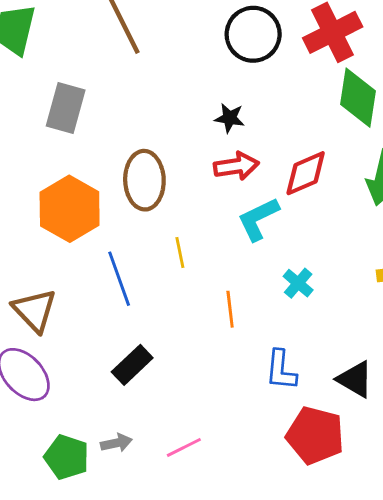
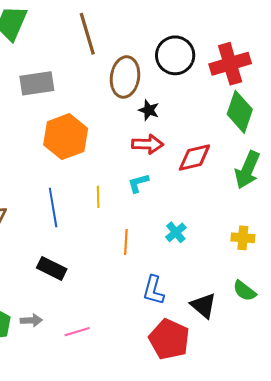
gray rectangle: (66, 108) -> (37, 83), turned 56
brown ellipse: (144, 180) -> (125, 77), moved
orange hexagon: (70, 209) -> (66, 137), moved
cyan L-shape: (258, 219) -> (138, 183), moved, size x0.7
black rectangle: (132, 365) -> (52, 268), turned 60

